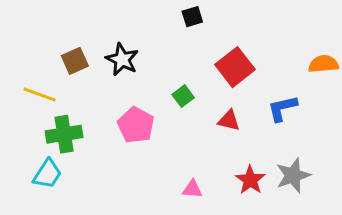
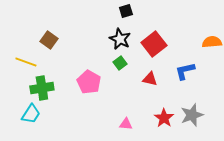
black star: (122, 59) -> (120, 39), moved
brown square: (75, 61) -> (49, 40), turned -30

